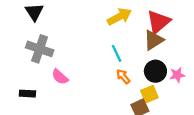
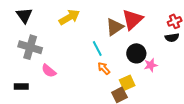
yellow arrow: (119, 17) -> (69, 17), moved
brown triangle: (154, 40) -> (115, 27), moved
black circle: (155, 71) -> (136, 53), moved

